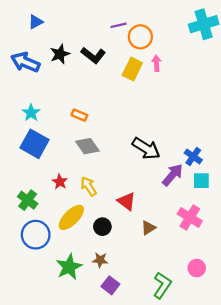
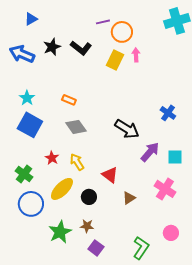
blue cross: (193, 156) -> (168, 113), moved

